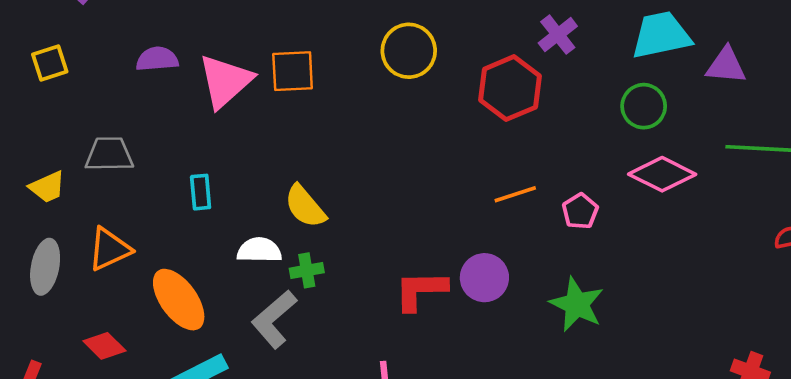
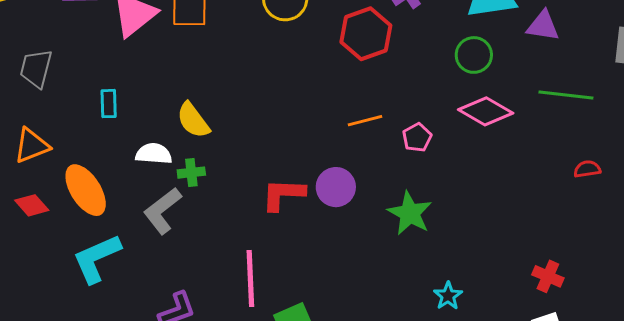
gray trapezoid: (109, 154) -> (36, 68), turned -78
red diamond: (104, 346) -> (32, 205), moved

